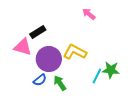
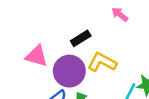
black rectangle: (38, 32) -> (81, 38), moved

